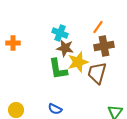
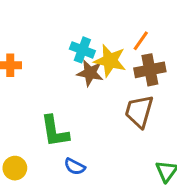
yellow star: (78, 62) -> (110, 61), moved, turned 30
green L-shape: (58, 69) -> (55, 131), moved

